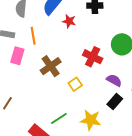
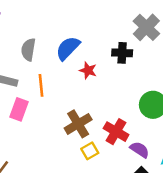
red cross: (93, 57) -> (116, 132), moved
brown cross: (51, 66) -> (78, 124), moved

